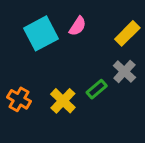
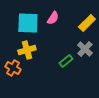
cyan square: (41, 33) -> (28, 23), turned 30
yellow cross: (63, 101) -> (27, 50), moved, turned 30

